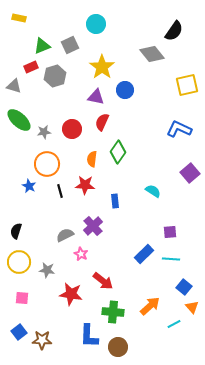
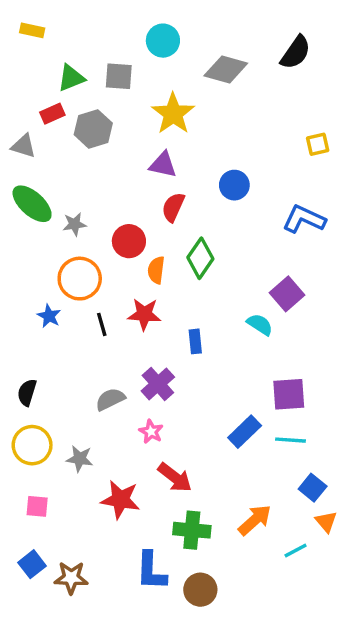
gray square: (70, 45) -> (119, 76), turned 30
gray diamond: (152, 54) -> (226, 69), moved, turned -35
yellow square: (187, 85) -> (318, 144), size x0.6
blue circle: (125, 90) -> (234, 185), moved
red circle: (72, 129) -> (129, 241), moved
purple square: (190, 173) -> (287, 294), moved
purple square: (170, 232) -> (289, 394), size x1.5
pink star: (81, 254) -> (151, 432), moved

